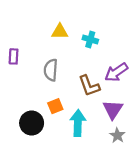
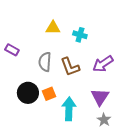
purple rectangle: (14, 56) -> (12, 50), turned -64
brown L-shape: (89, 86) -> (70, 67), moved
black circle: (32, 123) -> (28, 93), moved

